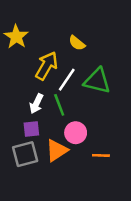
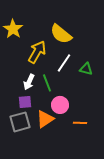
yellow semicircle: (77, 43) -> (61, 34), size x1.6
white line: (67, 80) -> (64, 63), moved
green triangle: (97, 81) -> (86, 69), moved, size x0.6

